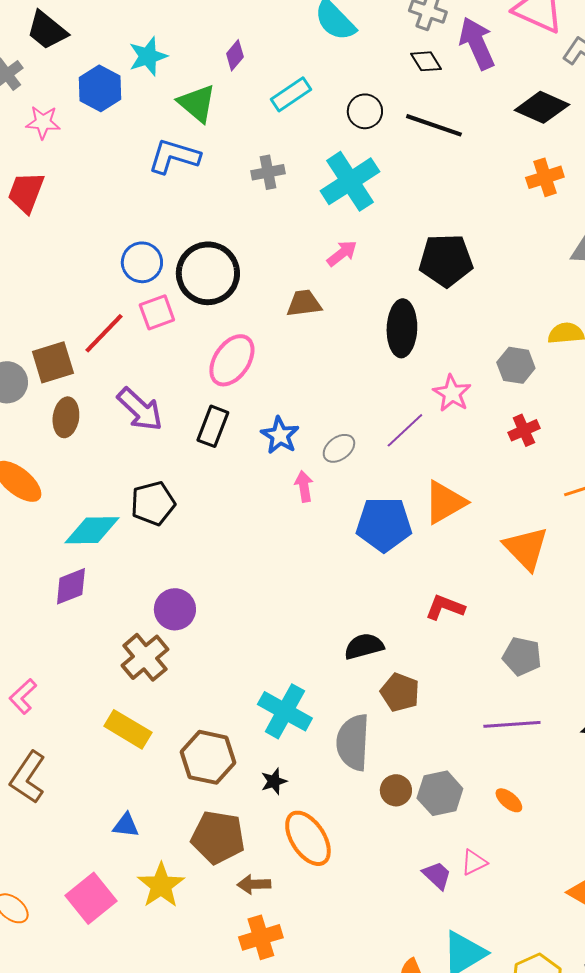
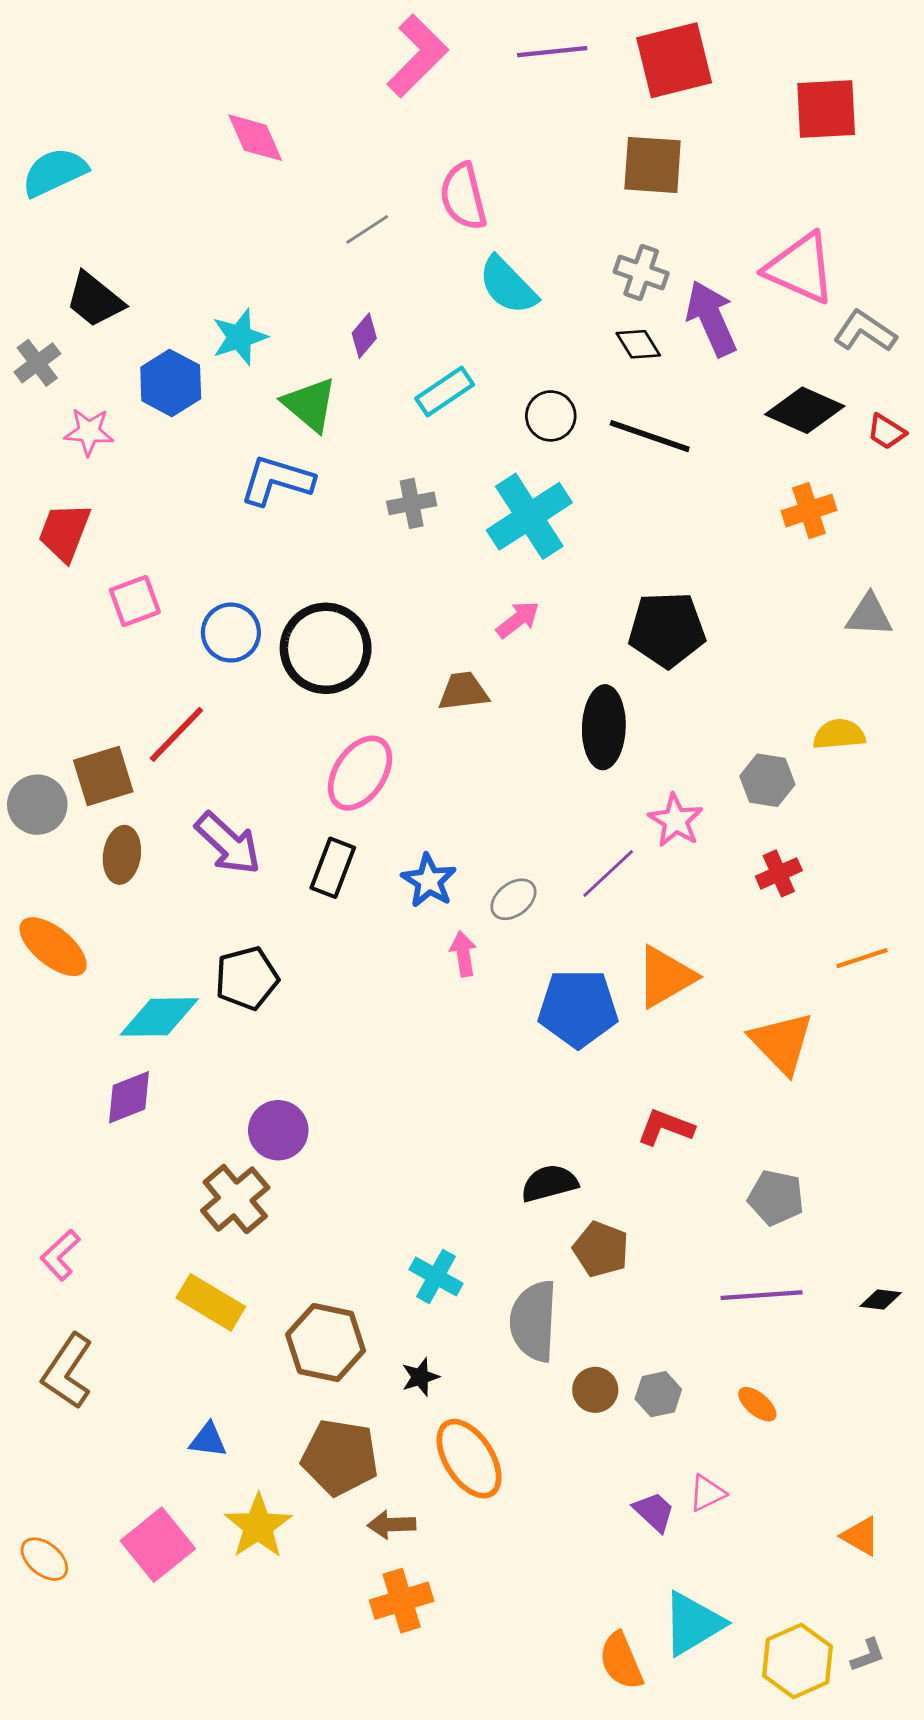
pink square: (157, 312) -> (135, 601), moved
cyan cross: (285, 711) -> (436, 1277), size x0.7
gray hexagon: (440, 793) -> (658, 1394), size x0.7

